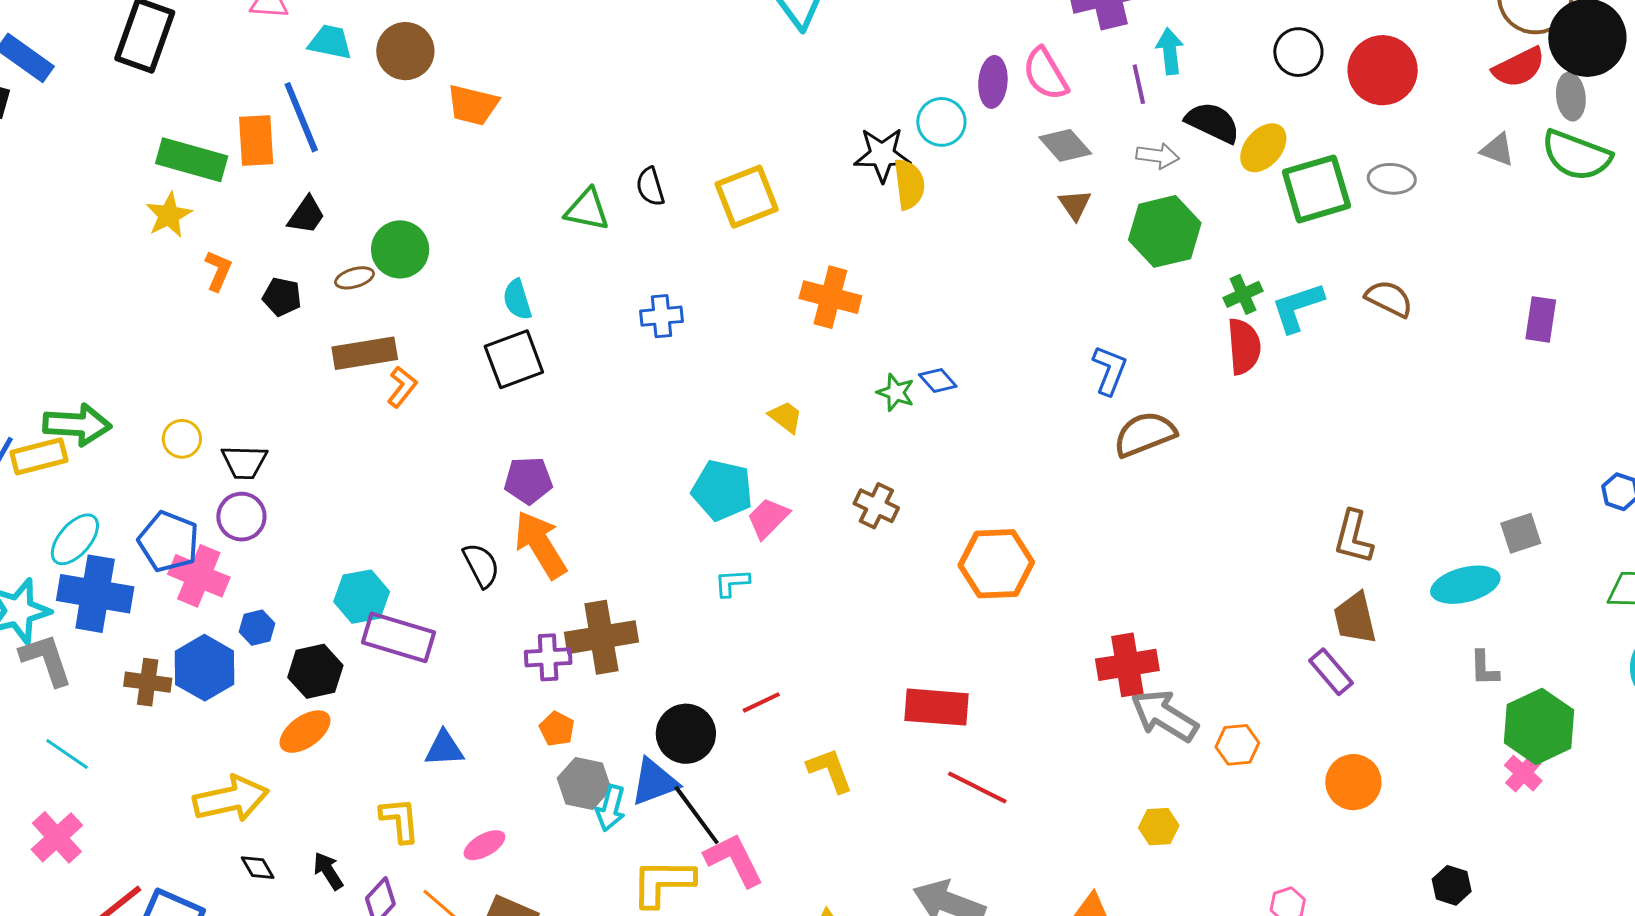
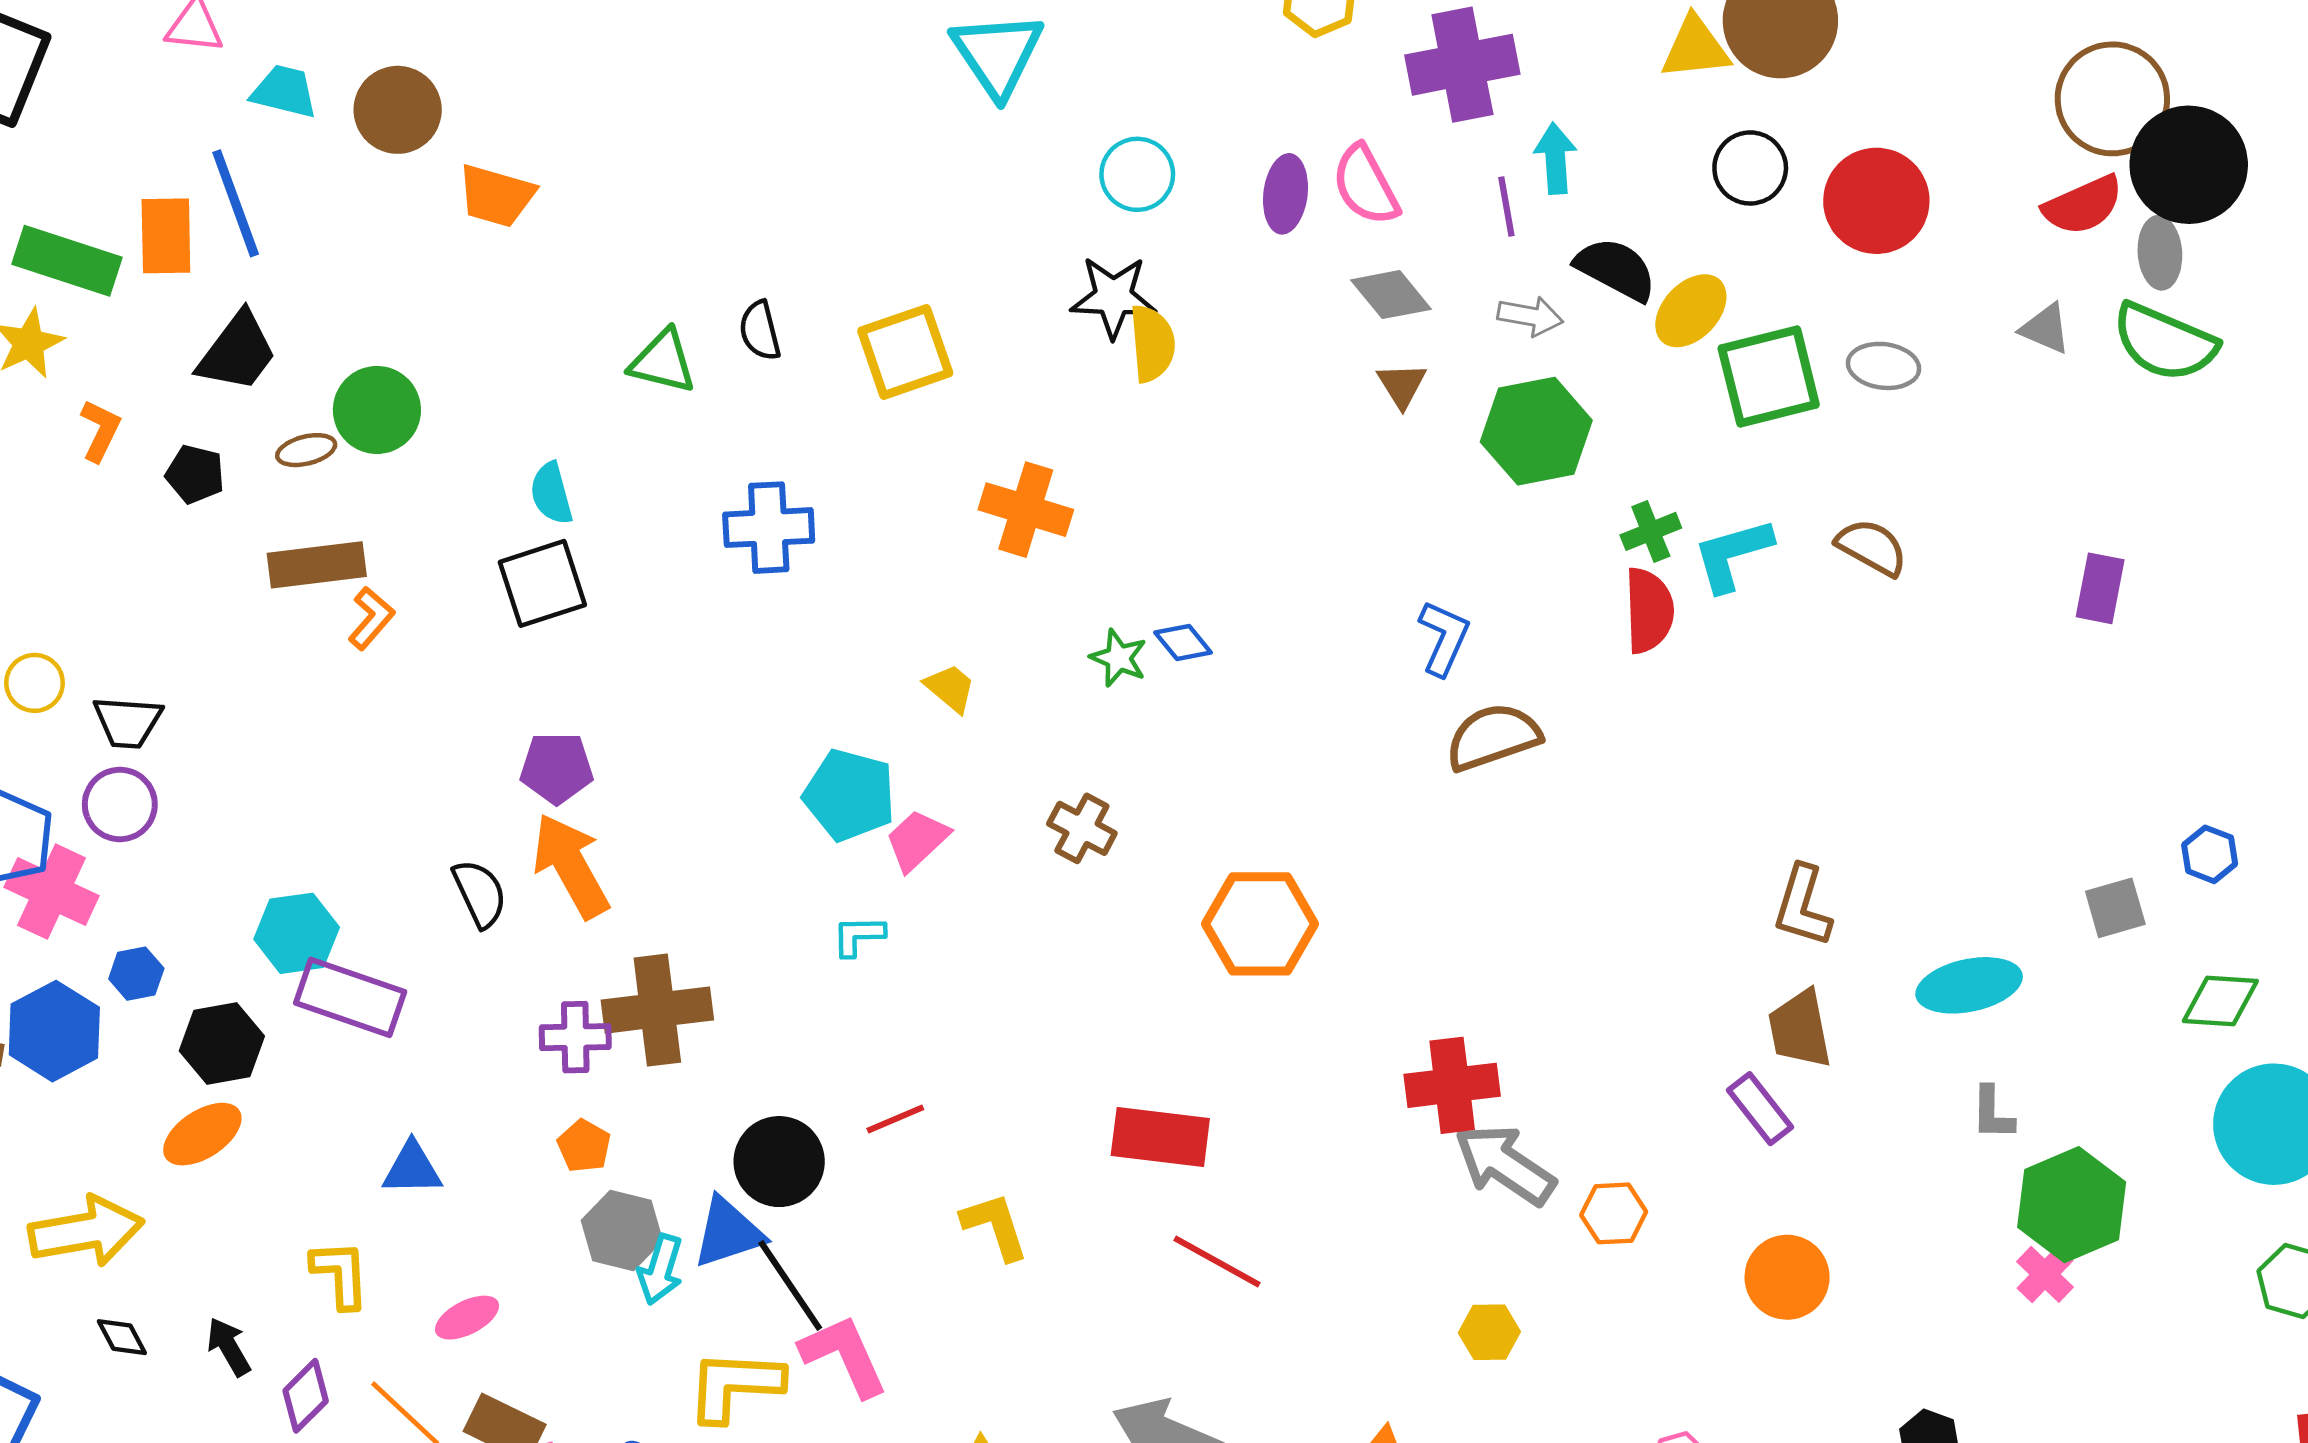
cyan circle: (941, 122) -> (1137, 174), moved
black trapezoid: (306, 215) -> (237, 352), size x1.4
blue cross: (661, 316) -> (769, 528), size x1.4
gray square: (1521, 533) -> (2115, 908), moved

